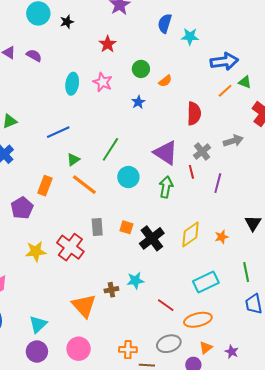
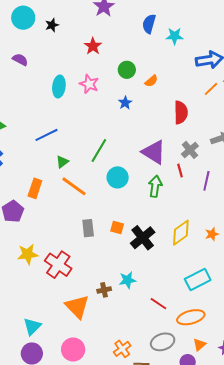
red cross: (70, 247) -> (58, 265), moved
orange cross: (128, 350) -> (122, 349), turned -36

